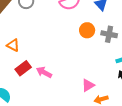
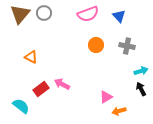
orange circle: (87, 30) -> (96, 45), moved
red rectangle: (23, 68) -> (41, 89), moved

